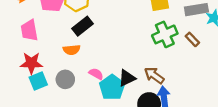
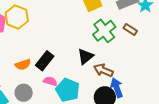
black rectangle: (83, 26) -> (45, 61), moved
black triangle: (127, 78) -> (85, 56), moved

